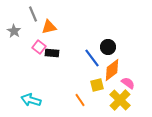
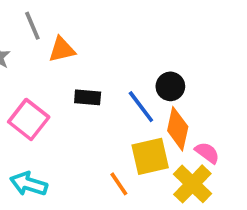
pink square: (39, 47) -> (29, 120), moved, size x1.5
black rectangle: (52, 53) -> (88, 97), moved
orange diamond: (112, 70) -> (178, 129), turned -40
yellow square: (97, 85) -> (150, 156), size x1.5

